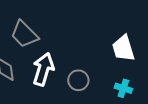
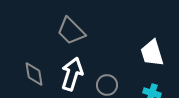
gray trapezoid: (24, 34) -> (71, 31), moved

